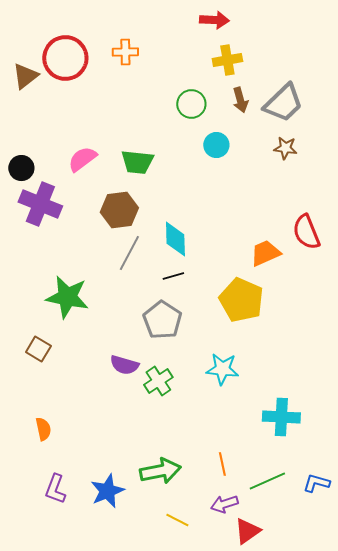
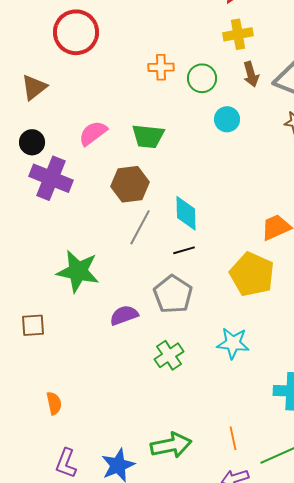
orange cross: (125, 52) -> (161, 67), moved
brown triangle: (25, 76) -> (34, 87), moved
brown square: (38, 349) -> (33, 325), moved, turned -35
purple semicircle: (124, 365) -> (124, 315), moved, turned 144

